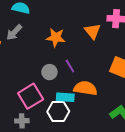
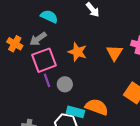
purple line: (70, 66) -> (47, 80), moved
pink square: (31, 96) -> (44, 60), moved

